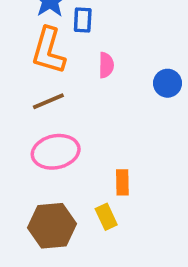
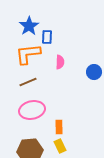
orange L-shape: (48, 51) -> (28, 54), turned 68
orange rectangle: (122, 182) -> (59, 127), moved

